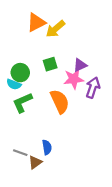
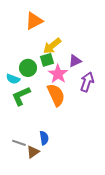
yellow arrow: (55, 29) -> (52, 46), moved
green circle: (20, 73) -> (28, 68), moved
pink star: (74, 79) -> (58, 74), moved, turned -30

